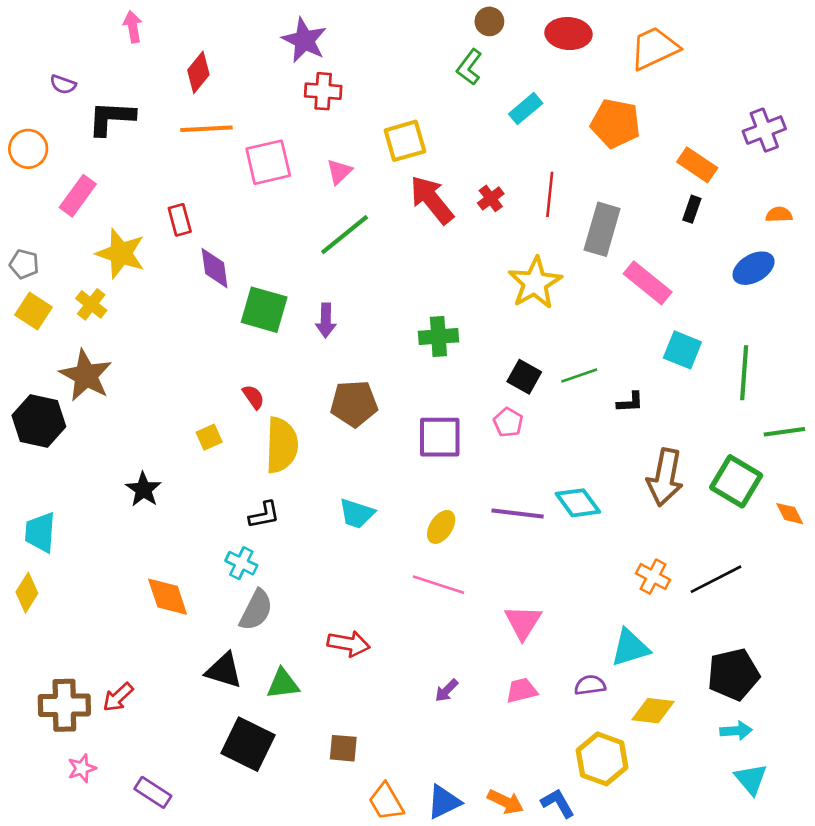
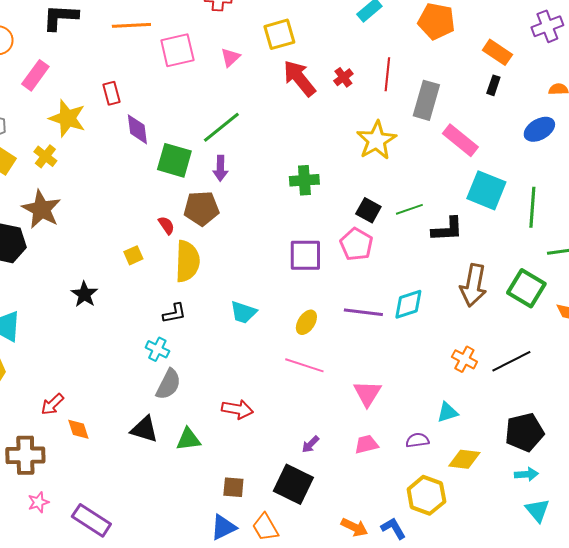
green line: (345, 235) -> (221, 127), moved
cyan square: (682, 350) -> (486, 190), size x1.4
black L-shape: (630, 402) -> (447, 229), size x1.6
brown pentagon: (354, 404) -> (201, 208), moved
pink pentagon: (508, 422) -> (356, 244), size x1.5
cyan diamond: (578, 503) -> (408, 304), turned -72
orange diamond: (168, 597) -> (78, 429), moved, size x0.7
cyan triangle: (630, 648) -> (447, 412), size x0.7
red arrow: (118, 697) -> (52, 404), moved
black square: (248, 744) -> (293, 484), moved
purple rectangle: (153, 792) -> (91, 520), size x1.4
blue triangle: (444, 802) -> (223, 527), moved

